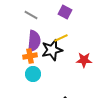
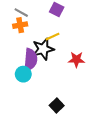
purple semicircle: (34, 41) -> (31, 60), moved
orange cross: (30, 56) -> (20, 25), moved

